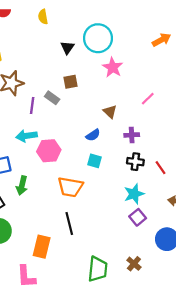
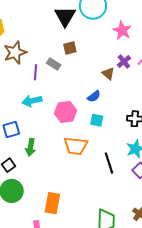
black triangle: (67, 48) -> (65, 16), size x1.6
pink star: (113, 67) -> (122, 31), moved
purple cross: (132, 135) -> (124, 62), moved, turned -32
pink hexagon: (49, 151) -> (66, 112), moved
black line: (69, 224) -> (109, 163), moved

